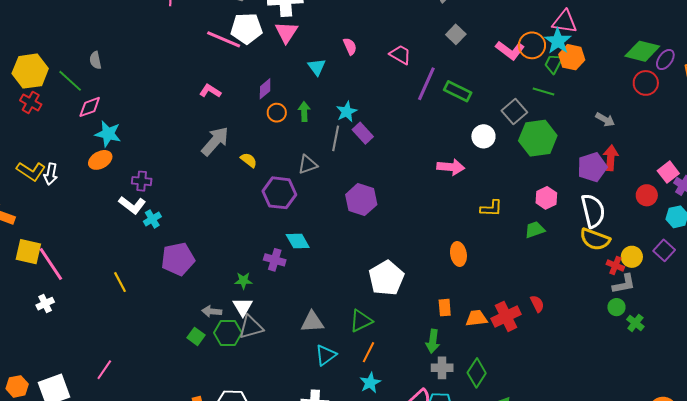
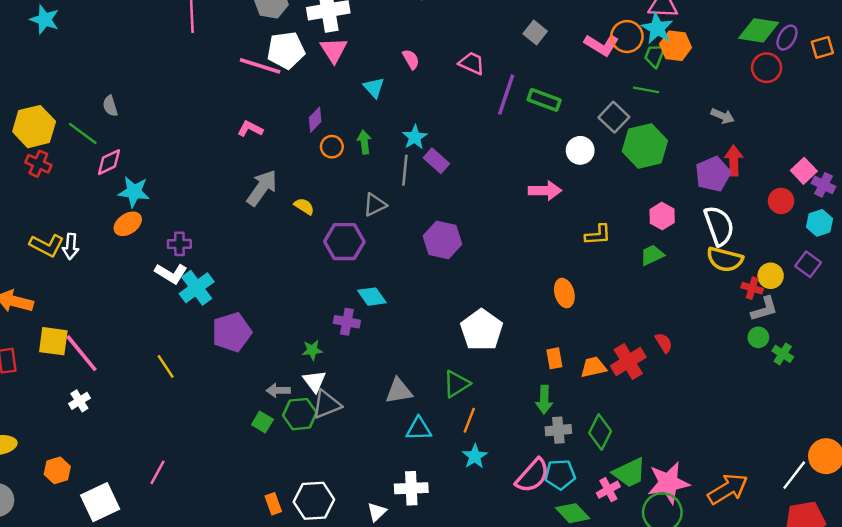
cyan cross: (152, 219) -> (197, 288), size x1.6
cyan triangle: (326, 355) -> (419, 429), turned 40
orange hexagon: (17, 386) -> (57, 470), moved

